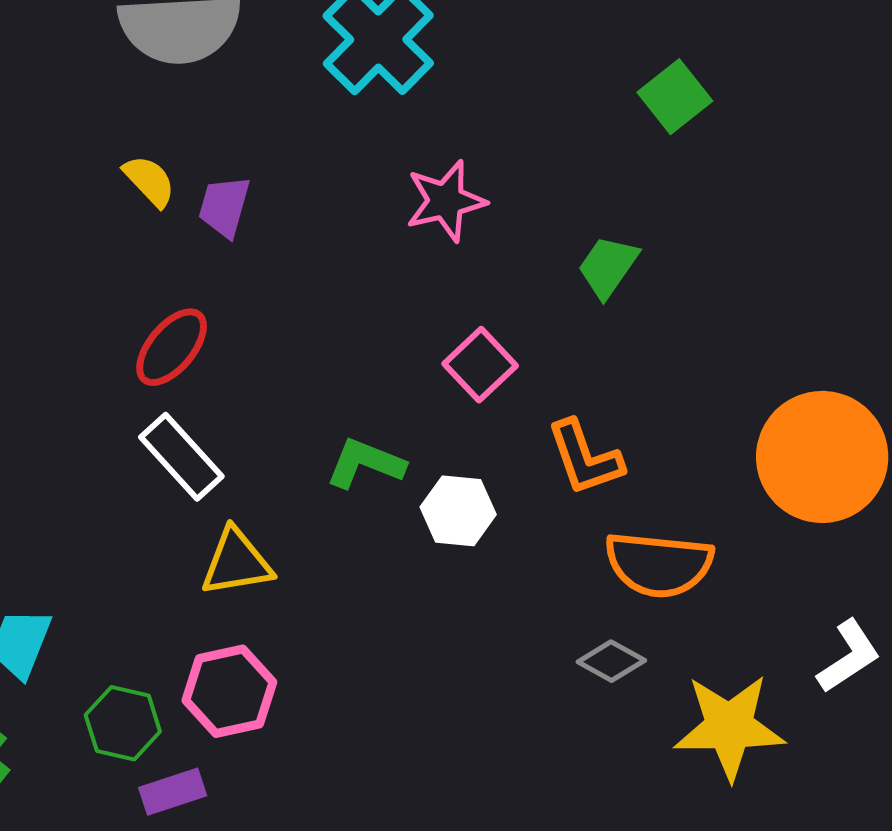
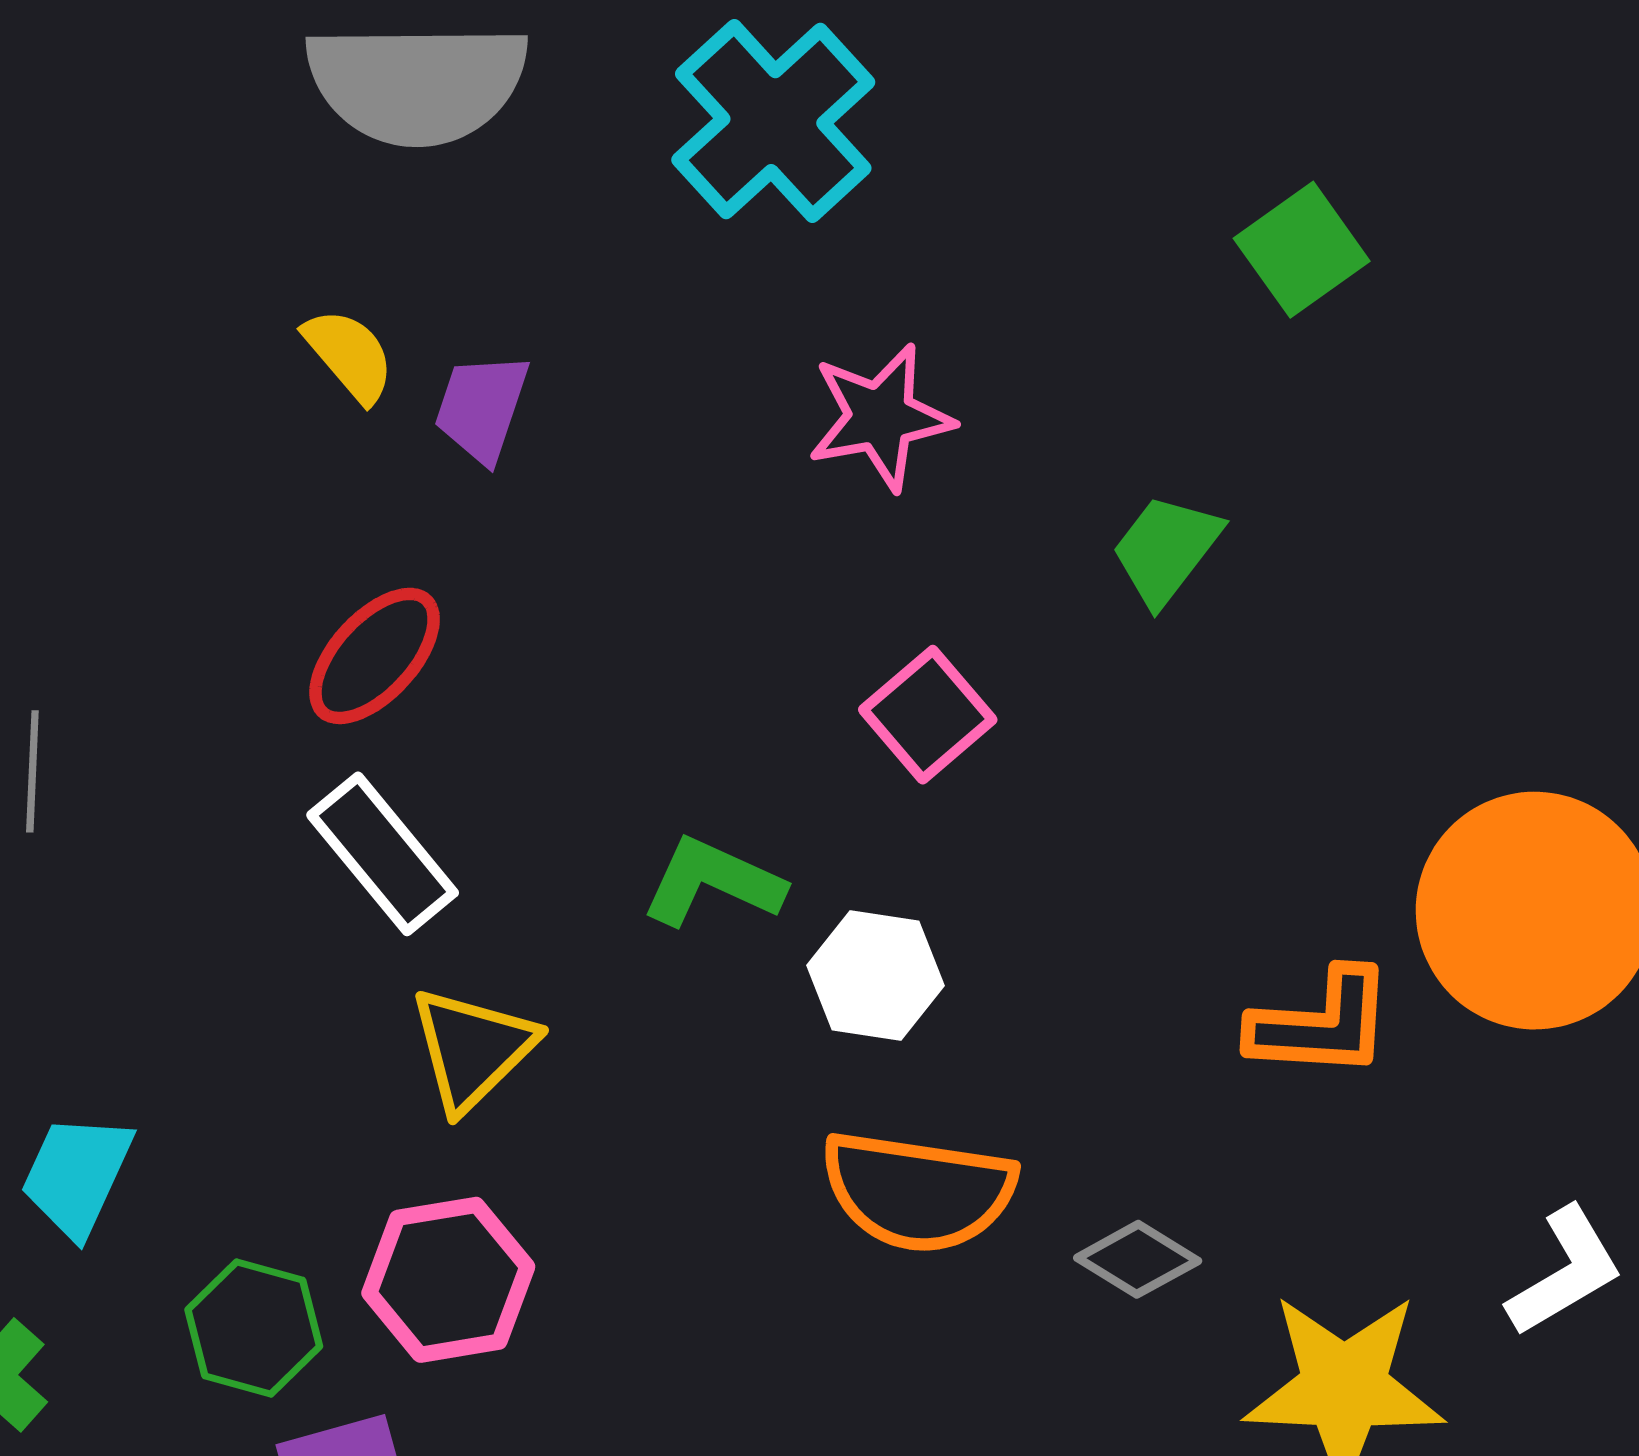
orange L-shape: (585, 458) -> (1321, 1024), moved, turned -70
yellow triangle: (237, 562) -> (472, 1049), turned -38
orange semicircle: (659, 564) -> (918, 1191), moved

